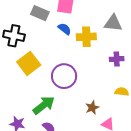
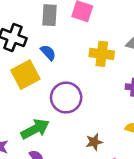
gray rectangle: (40, 13) -> (50, 15), turned 60
blue semicircle: (65, 29) -> (48, 53), moved

